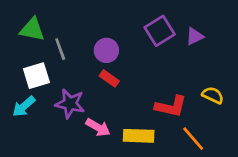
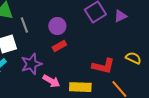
red rectangle: (109, 78) -> (59, 46), turned -64
purple star: (70, 104) -> (31, 64), turned -30

